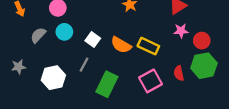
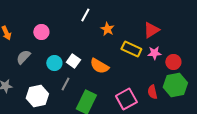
cyan circle: (64, 32) -> (54, 63), moved
yellow rectangle: (148, 46) -> (131, 49), moved

